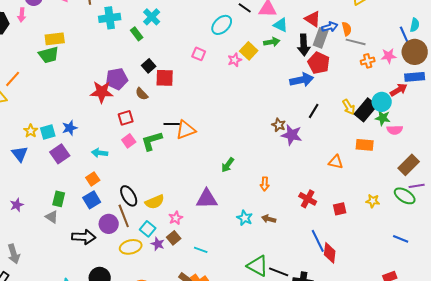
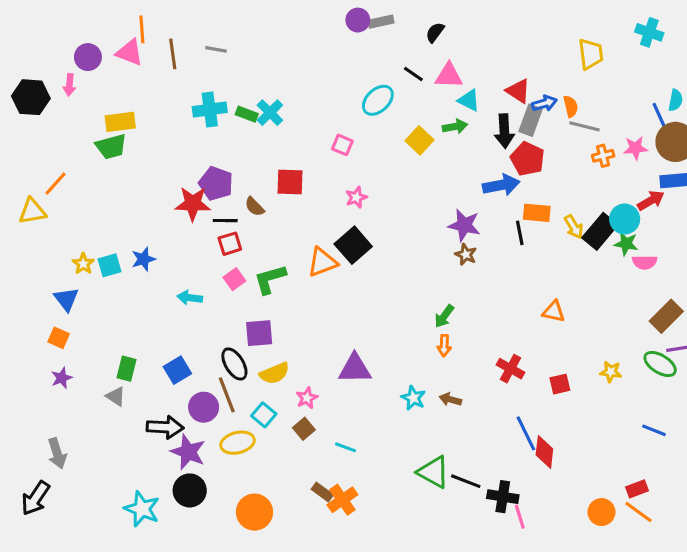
cyan cross: (152, 17) -> (270, 113), moved
cyan cross: (110, 18) -> (210, 110), moved
green rectangle: (137, 34) -> (247, 114), turned -32
pink star: (235, 60) -> (356, 197), moved
black square: (149, 66) -> (353, 245), moved, size x1.6
purple pentagon: (117, 79) -> (216, 184), turned 30
black line: (314, 111) -> (520, 233), turned -42
black line: (172, 124) -> (225, 221), moved
purple star: (292, 135) -> (464, 225), moved
orange rectangle: (365, 145) -> (537, 213), moved
purple square: (60, 154) -> (259, 333), moved, turned 30
green arrow: (228, 165) -> (444, 316), moved
orange square: (93, 179) -> (59, 338), moved, turned -32
purple star: (158, 244) -> (188, 452), moved, size x1.6

